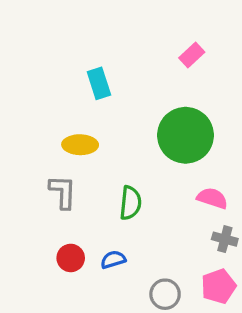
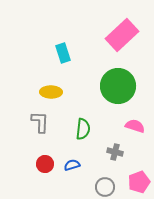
pink rectangle: (192, 55) -> (122, 35), size x2.0
gray cross: (225, 239) -> (115, 152), moved

